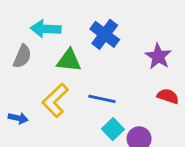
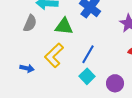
blue line: (102, 99) -> (88, 54), turned -72
cyan square: (113, 129) -> (87, 76), moved

